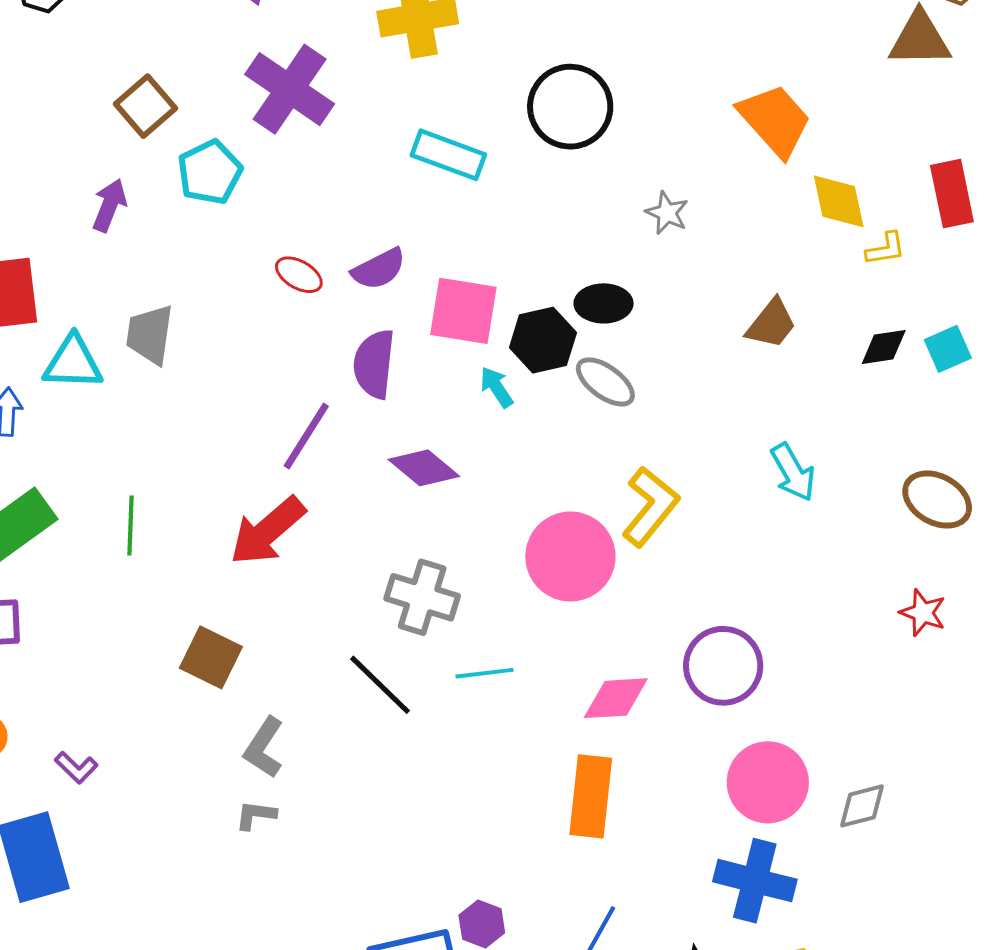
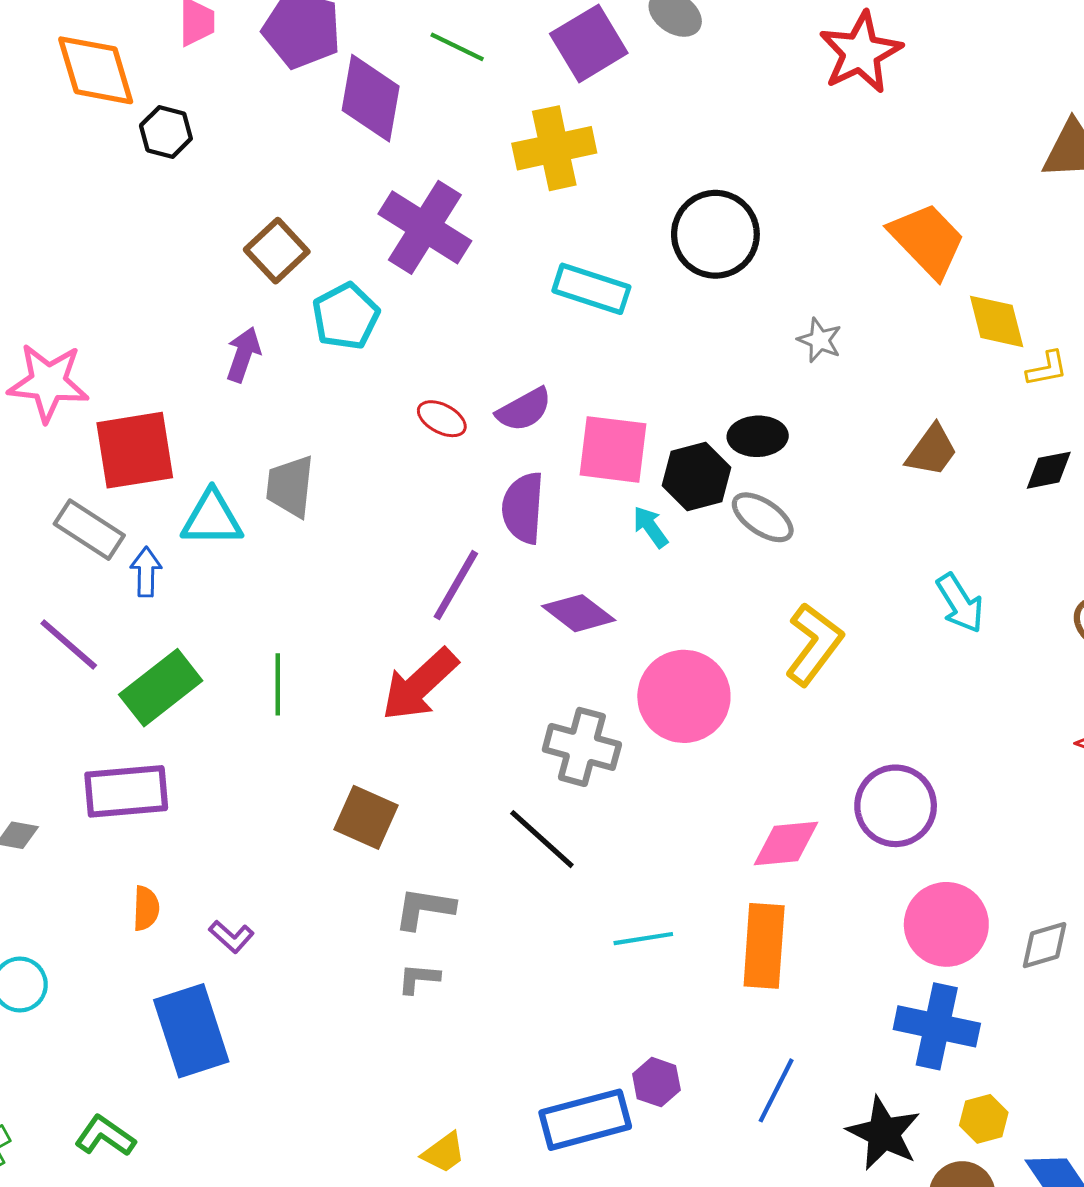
pink circle: (570, 557) -> (684, 696), moved
cyan line: (485, 673) -> (643, 939), moved
gray L-shape: (264, 748) -> (424, 908), turned 68

